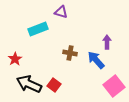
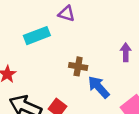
blue arrow: (96, 60) -> (99, 87), moved

